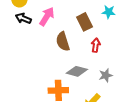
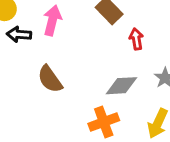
brown semicircle: (63, 41) -> (50, 79), moved

